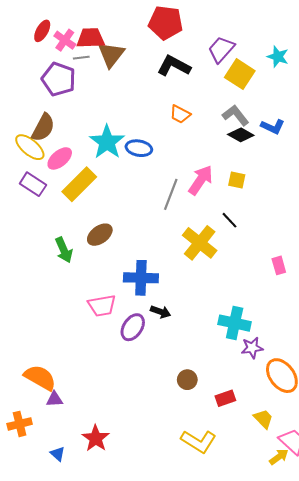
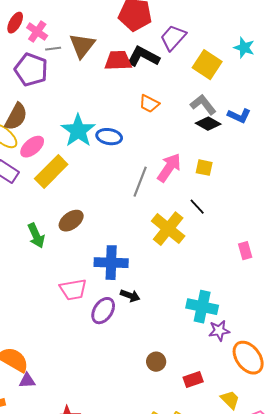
red trapezoid: (91, 38) -> (118, 61), moved
purple trapezoid: (221, 49) -> (173, 38), moved

